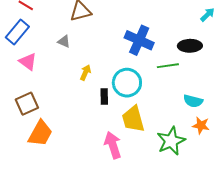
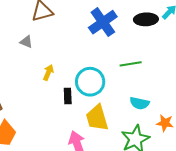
blue cross: (139, 40) -> (103, 22), moved, turned 32
black ellipse: (190, 46) -> (146, 19), moved
cyan semicircle: (193, 101) -> (139, 103), moved

